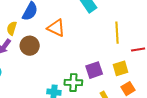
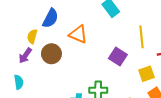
purple square: (94, 70) -> (118, 57), moved, turned -36

